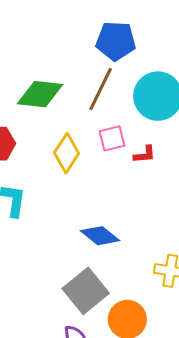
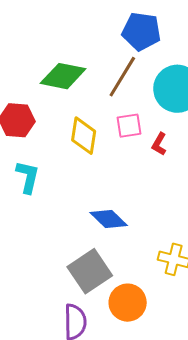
yellow diamond: (67, 153) -> (84, 136), turned -30
red L-shape: (145, 154) -> (159, 144), turned 120

